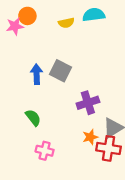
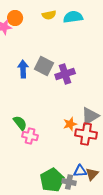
yellow semicircle: (66, 23) -> (49, 15), moved
purple cross: (88, 103) -> (65, 74), moved
green semicircle: (33, 118) -> (20, 123), moved

